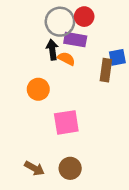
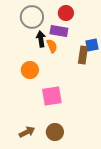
gray circle: (60, 22) -> (32, 17), moved
orange semicircle: (66, 59) -> (52, 46), turned 40
brown arrow: (34, 168) -> (27, 132), turned -56

